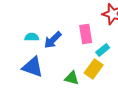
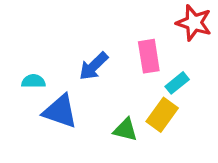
cyan semicircle: (32, 37) -> (33, 81), moved

